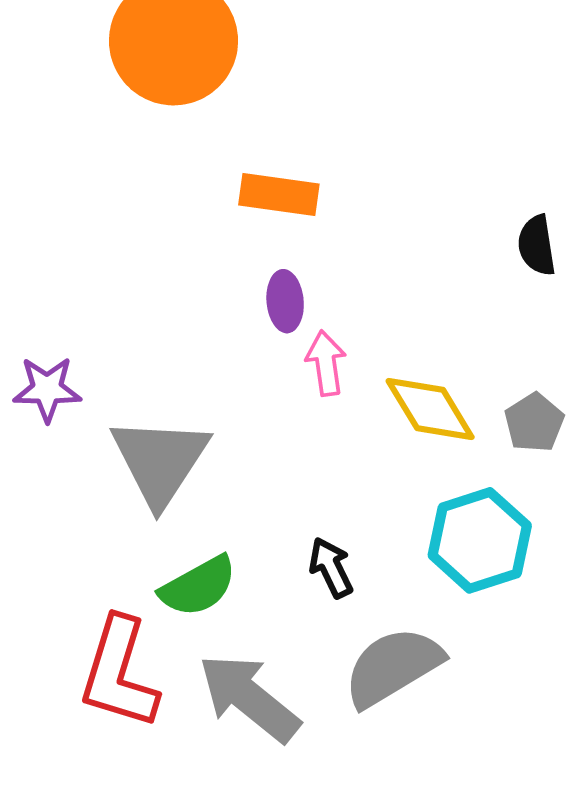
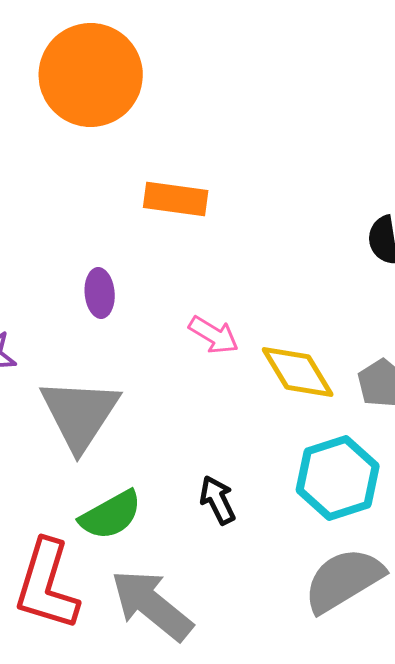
purple ellipse: (285, 301) -> (100, 293), moved
pink arrow: (326, 363) -> (214, 335), turned 129
gray semicircle: (393, 667) -> (344, 580), moved

